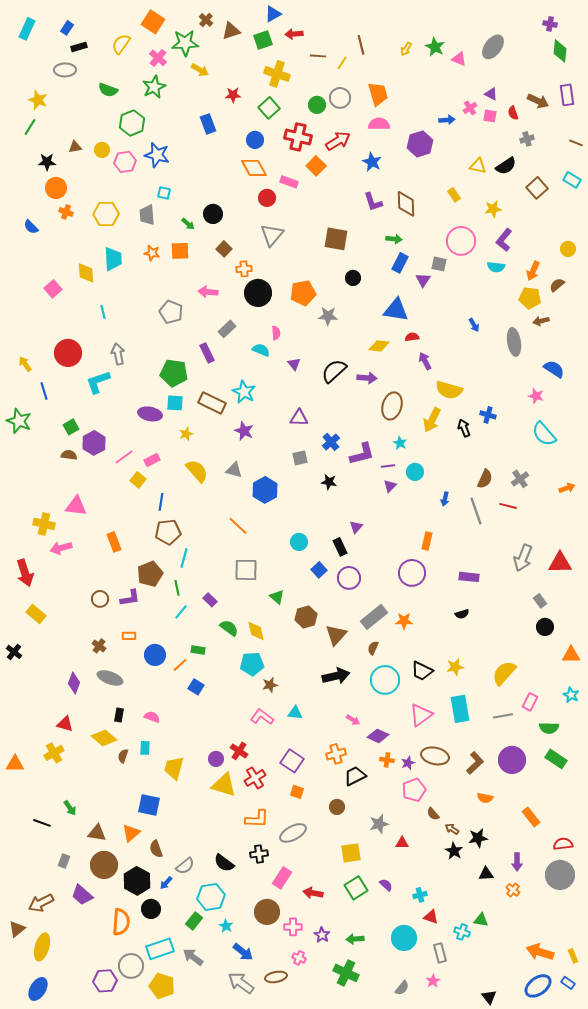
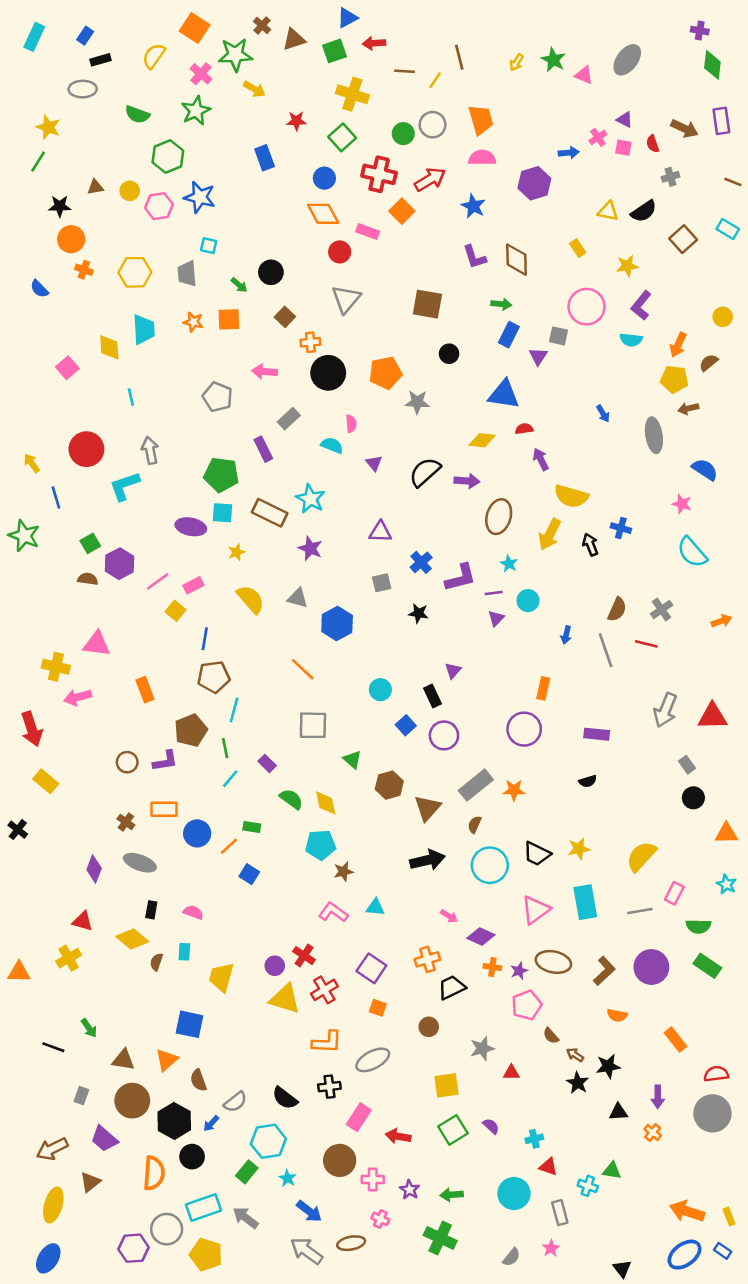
orange rectangle: (129, 636) -> (164, 809), size x1.5
brown triangle: (17, 929) -> (90, 1182), moved

